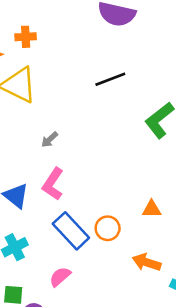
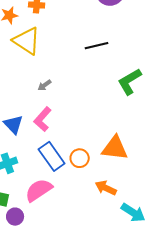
orange triangle: (152, 209) -> (115, 148), size x1.8
pink semicircle: (60, 277) -> (39, 190), size x1.6

